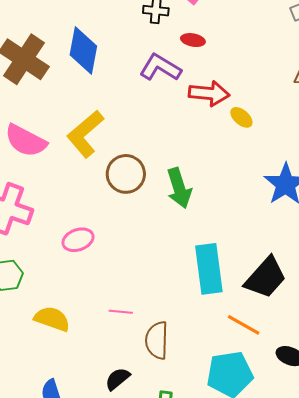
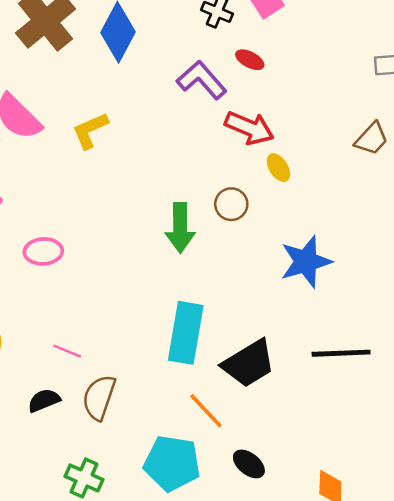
yellow L-shape: (85, 134) -> (90, 130), size x0.7
brown circle: (126, 174) -> (231, 204), moved, size x0.7
black semicircle: (117, 379) -> (44, 400), moved

